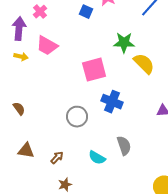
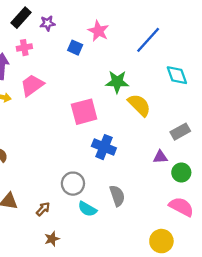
pink cross: (40, 12) -> (24, 48), turned 32
pink trapezoid: (47, 46) -> (32, 85), turned 115
gray circle: (77, 117) -> (73, 184), moved

